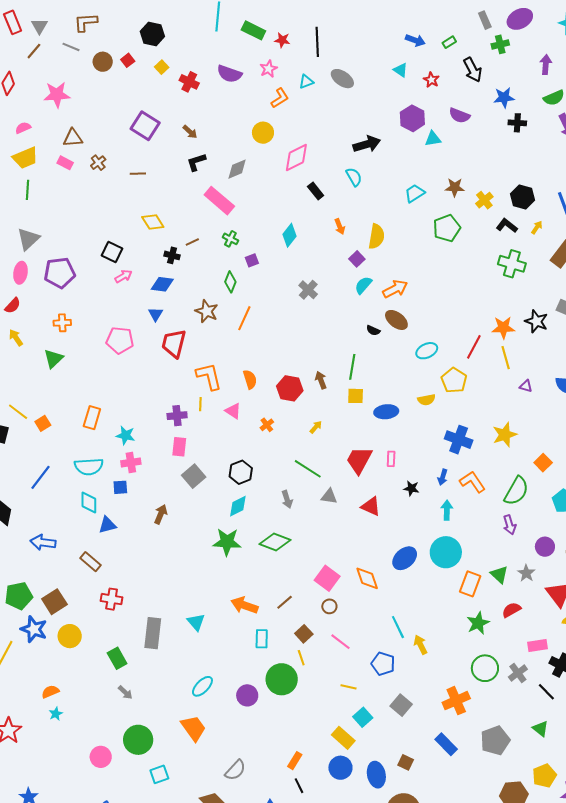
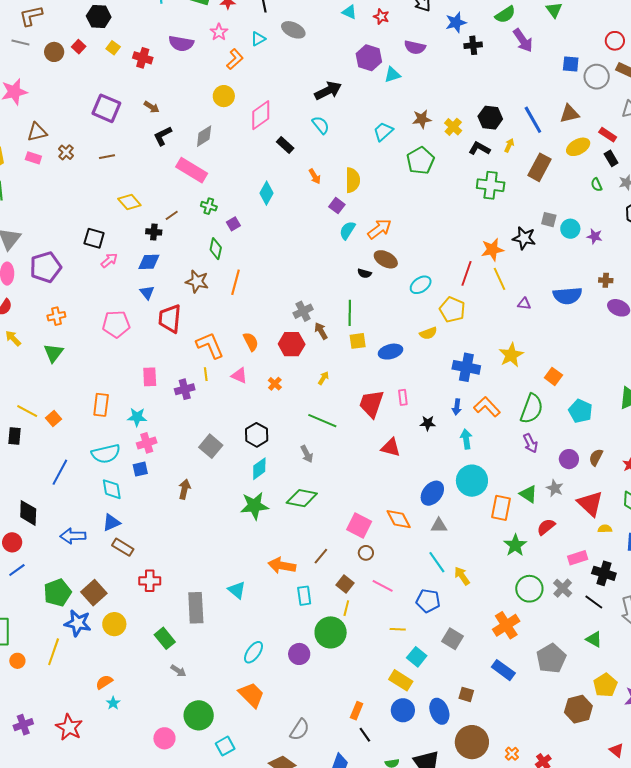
gray cross: (308, 290) -> (303, 311), moved, turned 30
pink rectangle: (179, 447) -> (150, 377), moved
gray triangle: (329, 496) -> (439, 526), moved
blue triangle: (107, 525) -> (111, 523), moved
yellow line: (301, 658) -> (346, 608), turned 42

